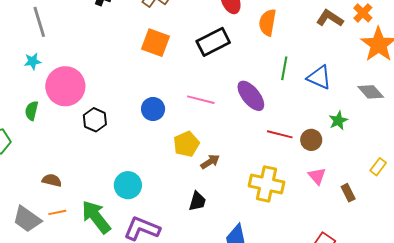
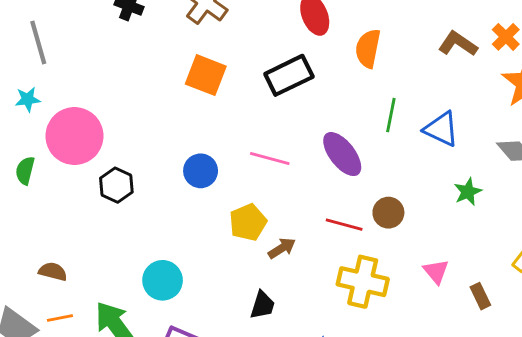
red line: (280, 134) -> (344, 225), moved
brown circle: (311, 140) -> (388, 213), moved

